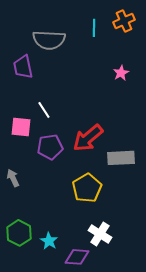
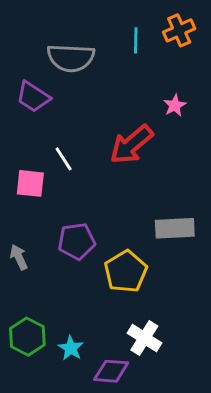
purple trapezoid: (23, 67) -> (33, 97), turned -45
red arrow: (88, 138) -> (131, 144), moved
purple pentagon: (50, 147) -> (77, 241), moved

